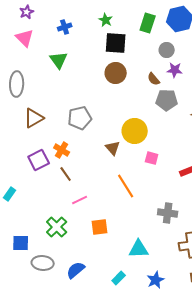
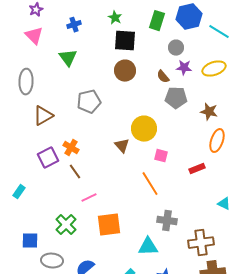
gray pentagon: (80, 118) -> (89, 102), moved
orange line: (126, 186) -> (150, 184), moved
gray cross: (168, 213) -> (167, 221), moved
orange square: (100, 227) -> (109, 225), size x1.4

